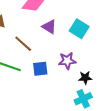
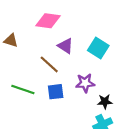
brown line: (23, 44) -> (49, 64), moved

